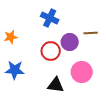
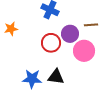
blue star: (15, 70) -> (32, 79), moved
pink circle: (82, 72) -> (84, 51), moved

